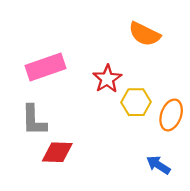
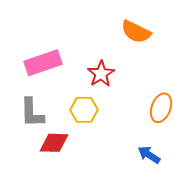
yellow hexagon: (136, 102) -> (84, 110), moved

